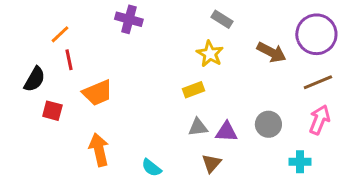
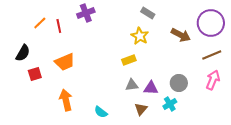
purple cross: (129, 19) -> (86, 13), turned -36
red line: (69, 60) -> (59, 26), moved
red square: (52, 111) -> (35, 74), turned -32
cyan cross: (300, 162) -> (170, 104), moved, turned -32

